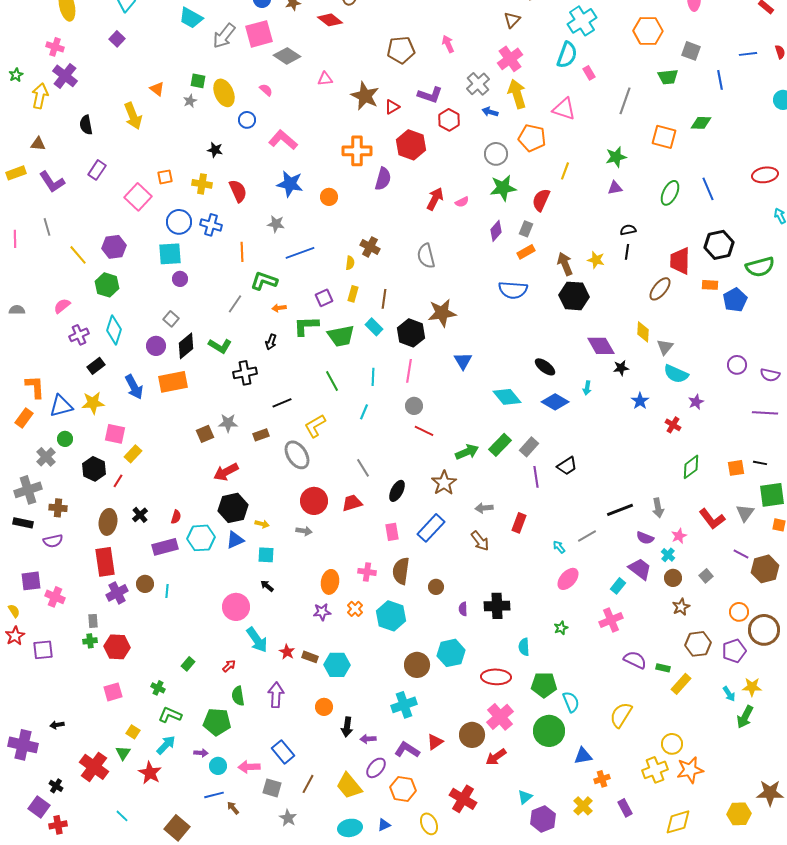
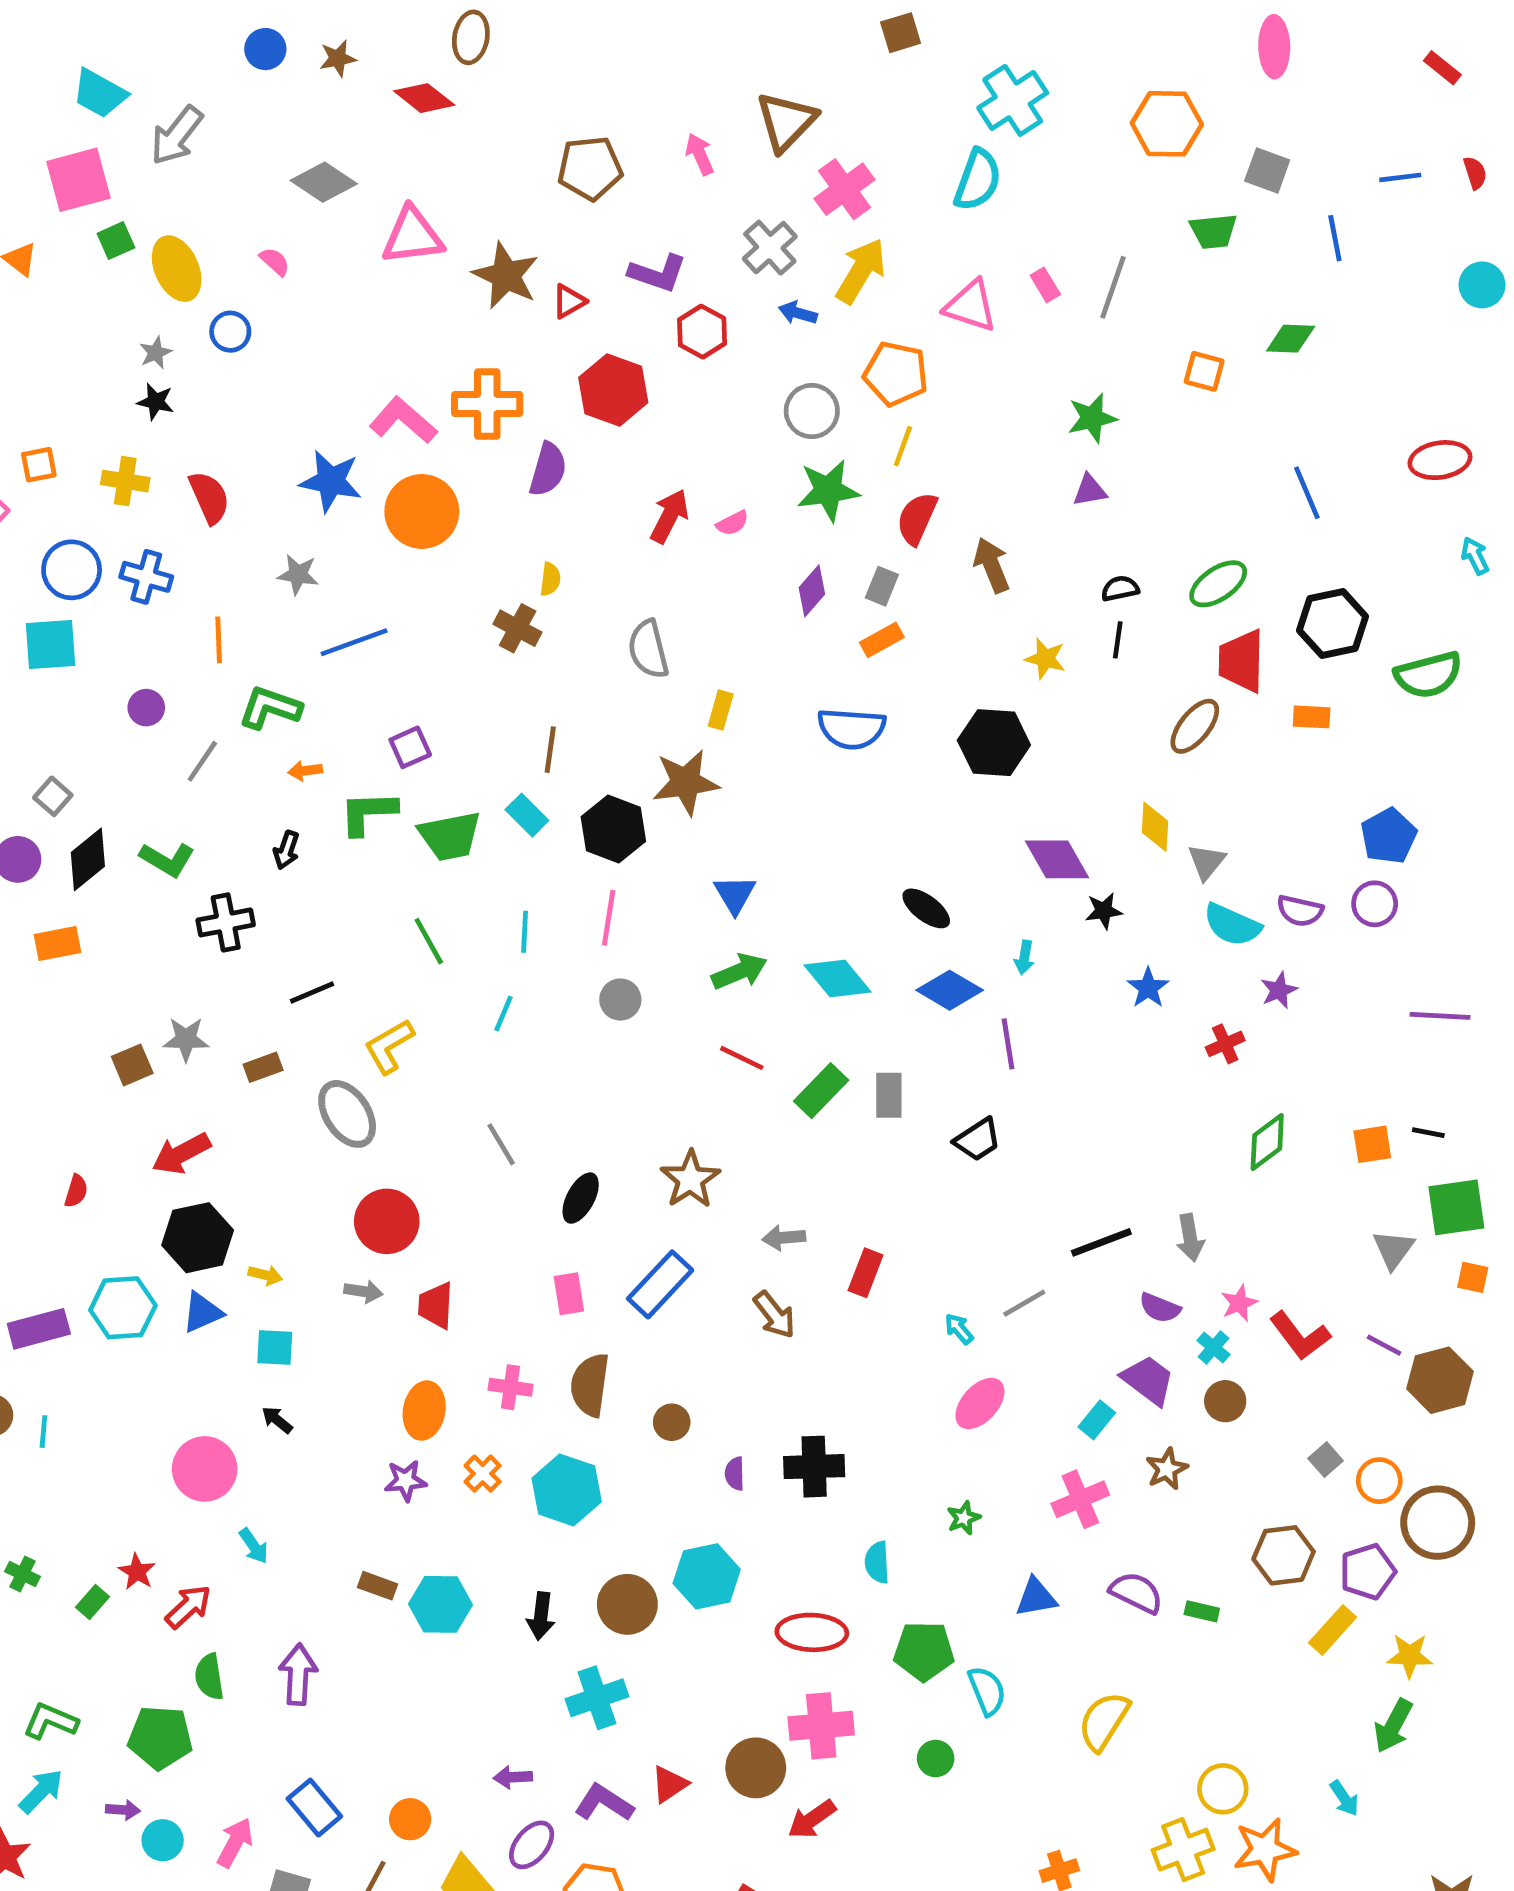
brown triangle: (512, 20) -> (786, 121), moved, size x1.6
pink square: (259, 34) -> (79, 180), moved
pink rectangle: (589, 73) -> (1045, 285), moved
pink triangle: (325, 79) -> (412, 236), size x1.8
green square: (198, 81) -> (116, 241), turned -35
yellow arrow: (517, 94) -> (861, 271), turned 48
gray star: (190, 101) -> (156, 353), moved
orange square: (664, 137) -> (1204, 371), size x0.7
pink L-shape: (283, 140) -> (403, 420), moved
yellow line: (565, 171) -> (903, 446), moved
green ellipse: (670, 193) -> (1218, 584), moved, turned 30
orange circle: (329, 197) -> (422, 511), size x1.8
yellow semicircle: (350, 263) -> (550, 579), moved
brown arrow: (565, 264) -> (992, 565), moved
purple circle: (180, 279) -> (146, 708), moved
yellow rectangle: (353, 294) -> (721, 710), moved
blue pentagon: (735, 300) -> (1389, 836), moved
purple semicircle: (770, 375) -> (1300, 911), moved
orange rectangle: (173, 382) -> (58, 943), size x0.7
red cross: (673, 425) -> (1225, 1044), turned 35
red line: (424, 431) -> (742, 1058), moved
gray rectangle: (529, 447) -> (889, 1095), turned -42
green arrow: (467, 452) -> (739, 971), moved
purple line: (536, 477) -> (1008, 1044), moved
red trapezoid: (352, 503) -> (436, 1305), moved, turned -70
red semicircle: (176, 517) -> (76, 1191), moved
red L-shape: (712, 519) -> (1300, 1336), moved
gray square: (706, 576) -> (1326, 1460), moved
brown star: (681, 607) -> (1167, 1469), moved
cyan arrow: (257, 640) -> (254, 1546), size x0.6
red star: (287, 652) -> (137, 1572), moved
red arrow: (229, 666) -> (188, 1607), size x1.5
yellow rectangle: (681, 684) -> (1333, 1630), moved
green cross: (158, 688) -> (22, 1574), moved
cyan arrow: (729, 694) -> (1344, 1798), moved
orange circle: (324, 707) -> (410, 1819), moved
pink cross: (500, 717) -> (821, 1726), turned 36
black arrow: (347, 727) -> (541, 1616), moved
green circle: (549, 731) -> (936, 1758), size x0.5
blue triangle: (583, 756) -> (1036, 1597), moved
pink arrow: (249, 767) -> (235, 1843), turned 120

